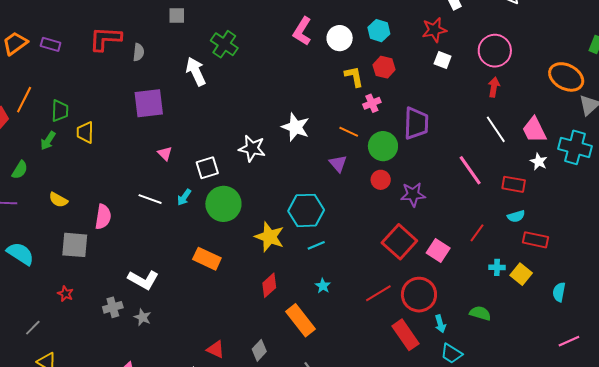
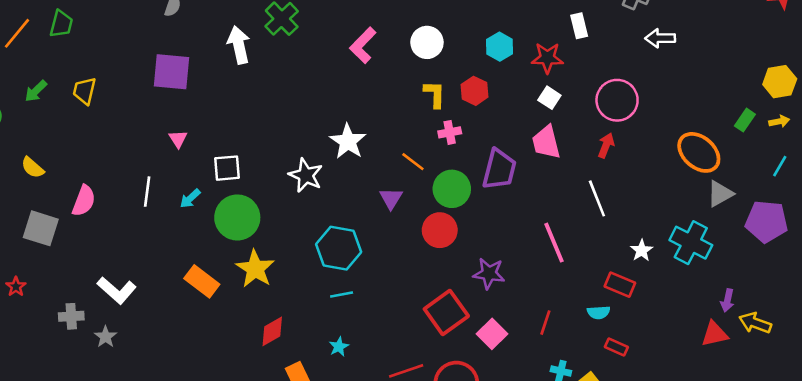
pink L-shape: (302, 31) -> (363, 45), moved
cyan hexagon: (379, 31) -> (500, 47), moved
green trapezoid: (60, 111) -> (61, 24), moved
pink trapezoid: (534, 130) -> (546, 142), moved
white star: (252, 148) -> (306, 175), moved
red circle: (381, 180) -> (440, 230), size x1.4
red rectangle: (514, 184) -> (620, 285), moved
purple star: (413, 194) -> (489, 274), moved
white line: (150, 199) -> (147, 192), turned 65
red line: (477, 233) -> (545, 323), turned -30
yellow star: (270, 237) -> (255, 269), moved
red rectangle: (536, 240) -> (616, 347), size x0.7

